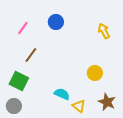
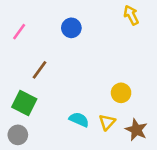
pink line: (23, 28) -> (19, 32), moved
yellow arrow: (104, 31) -> (131, 15), moved
yellow triangle: (79, 106) -> (107, 122), moved, turned 32

